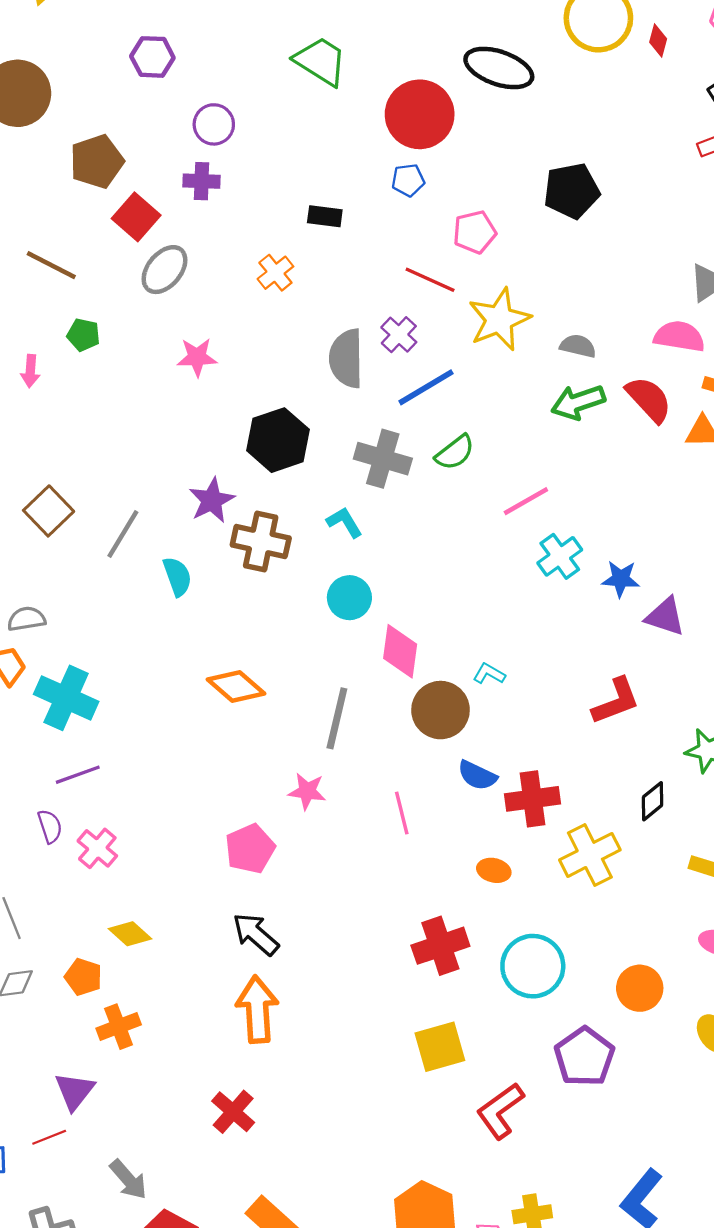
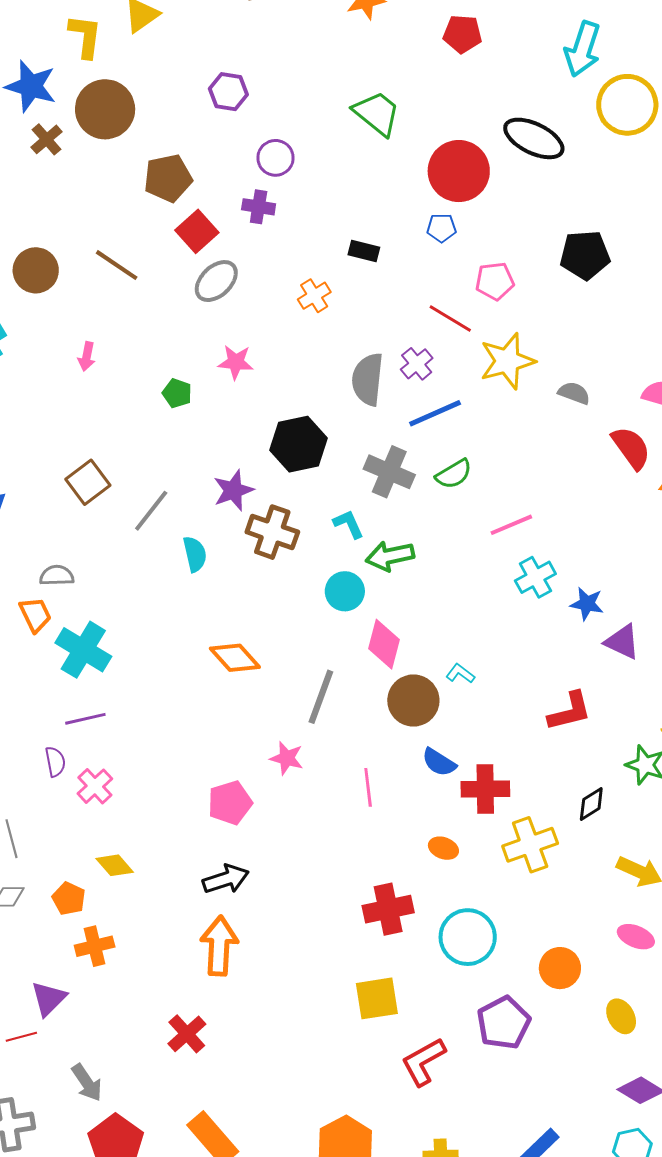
green pentagon: (83, 335) -> (177, 393), moved
green arrow: (578, 402) -> (390, 556), moved
black arrow: (256, 934) -> (226, 879), turned 114

